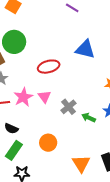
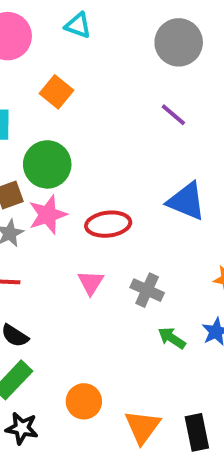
pink star: (23, 97) -> (48, 215), moved
gray cross: (69, 107) -> (147, 290), moved, turned -35
orange circle: (48, 143) -> (84, 401), moved

